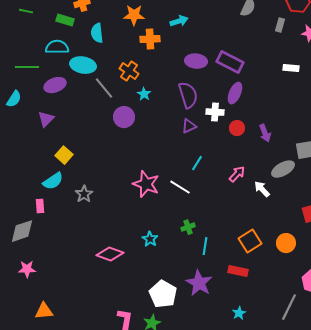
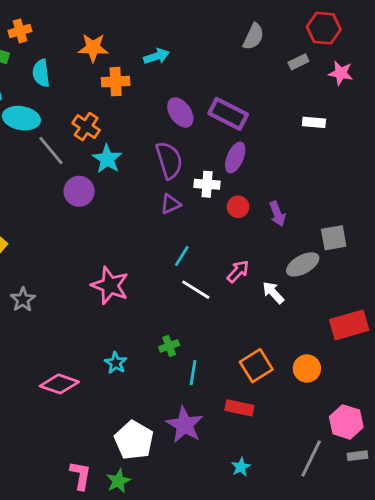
gray rectangle: (280, 25) -> (298, 62), turned 48
purple ellipse: (196, 61) -> (180, 113), turned 50
cyan star: (144, 94) -> (107, 159), size x1.5
white line: (180, 187) -> (196, 290), moved

